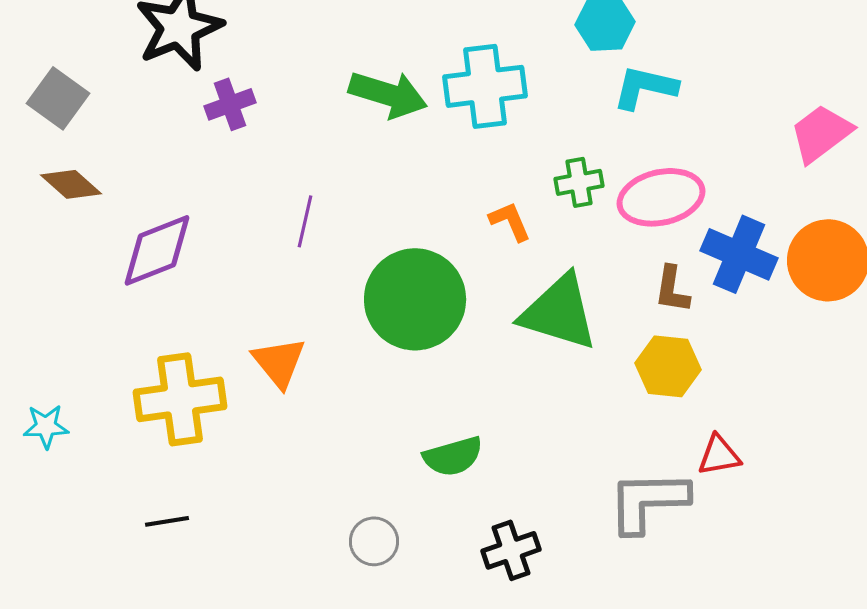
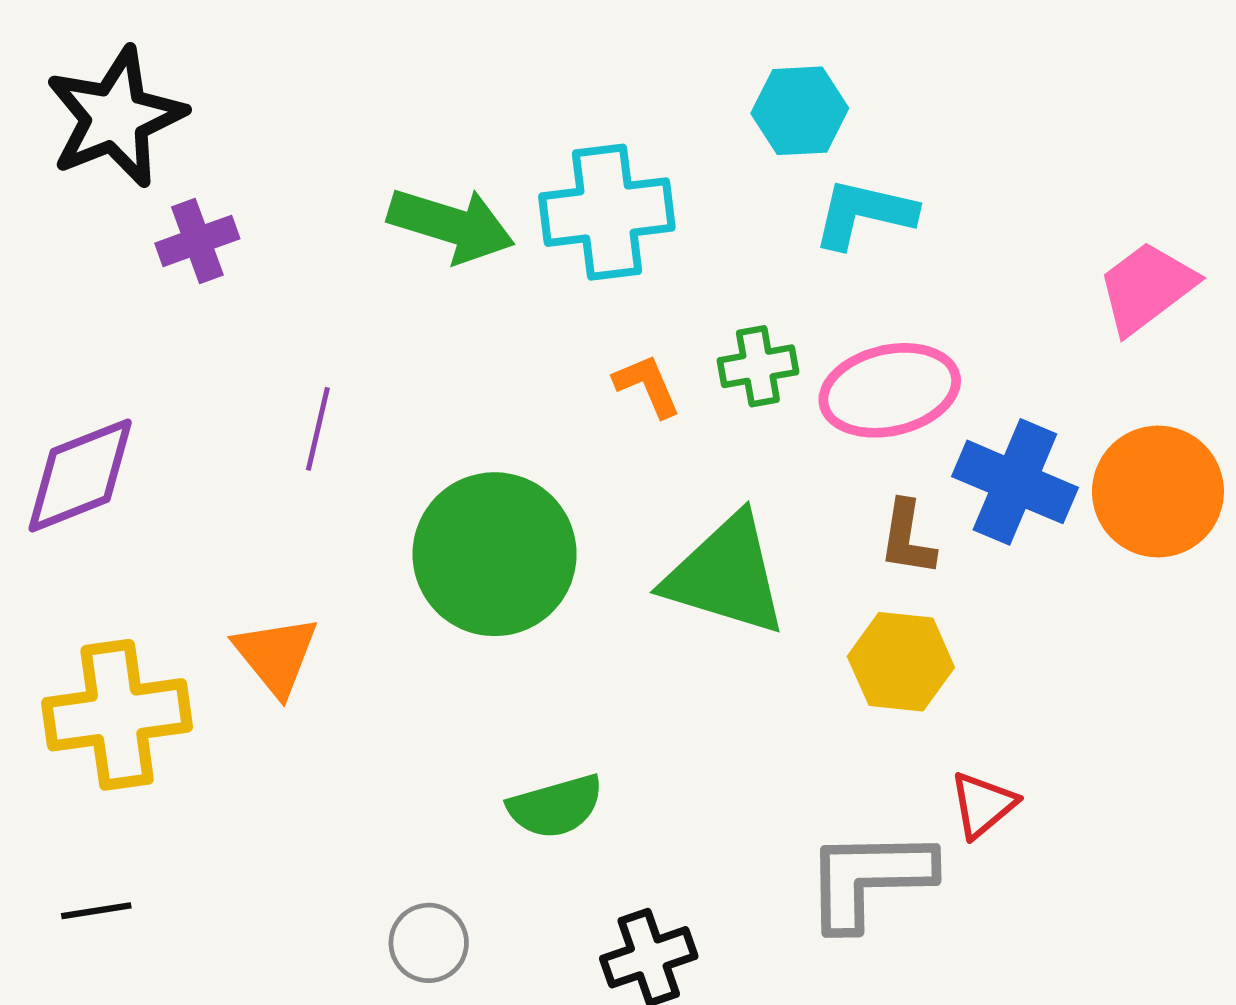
orange L-shape: (510, 221) -> (647, 386), moved
red triangle: (719, 455) -> (983, 805), turned -30

